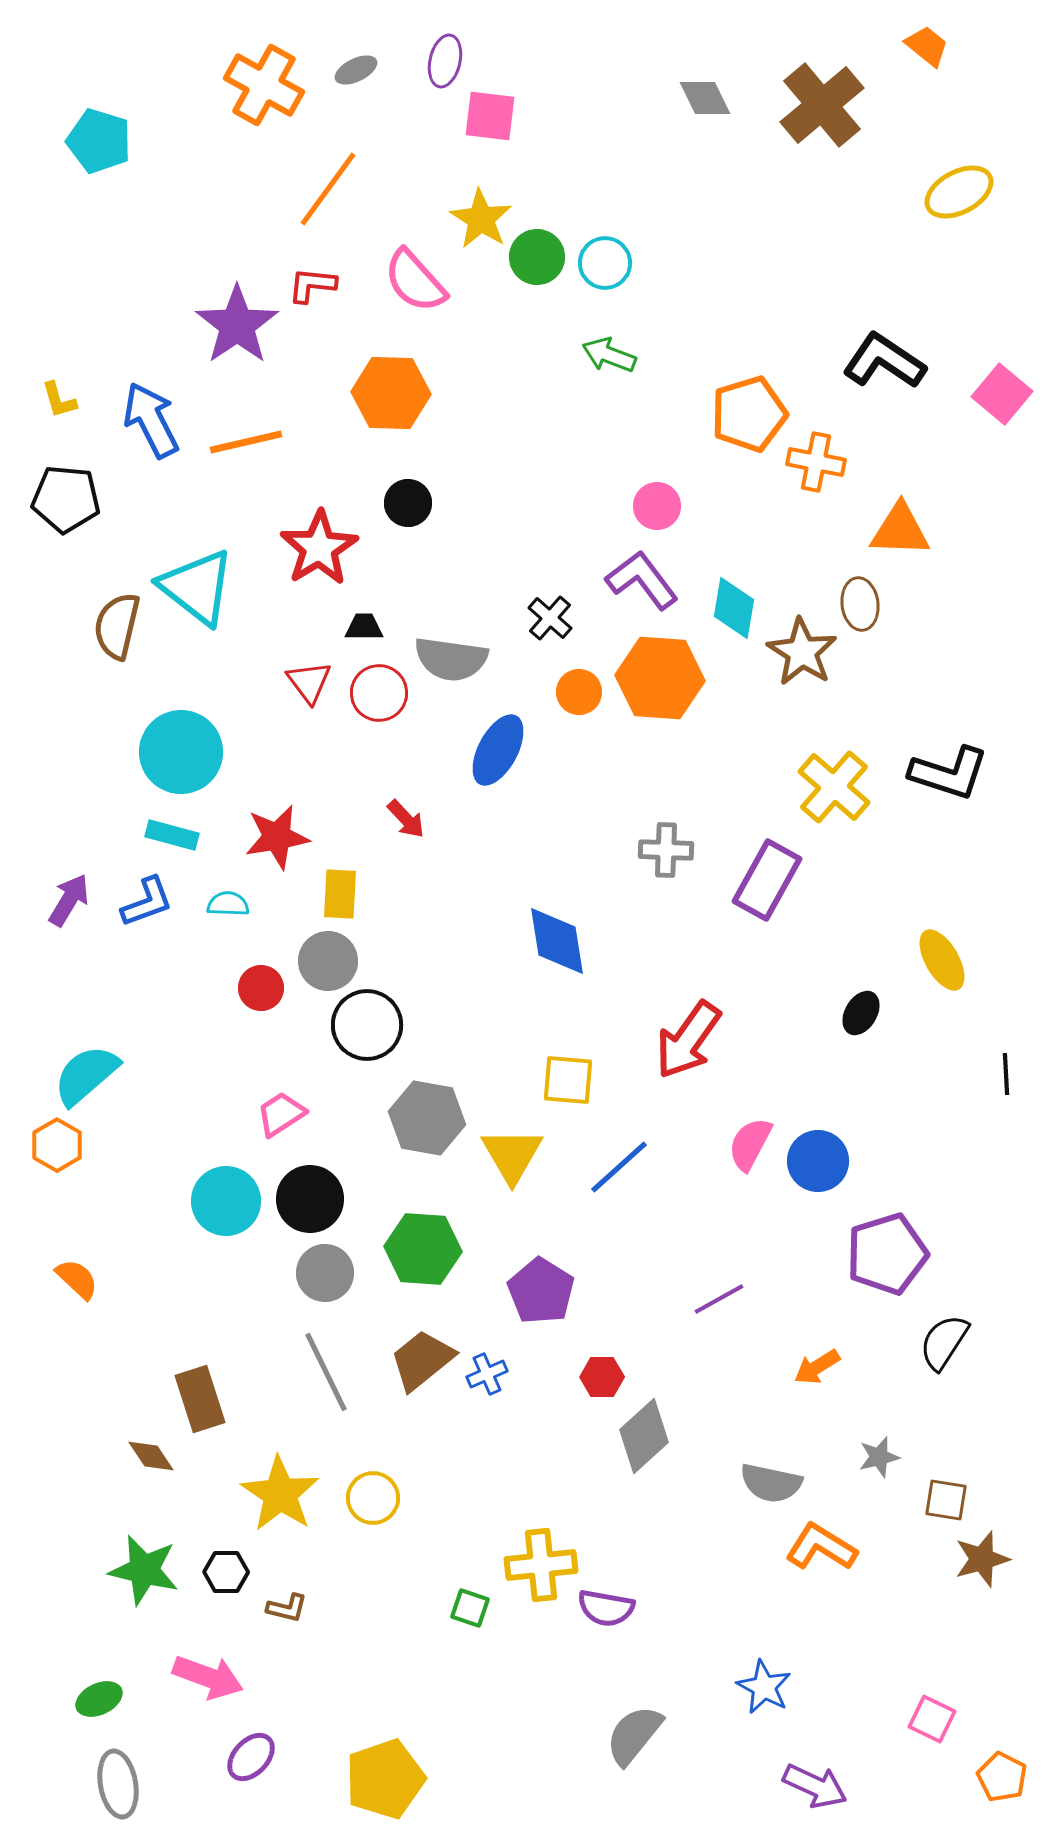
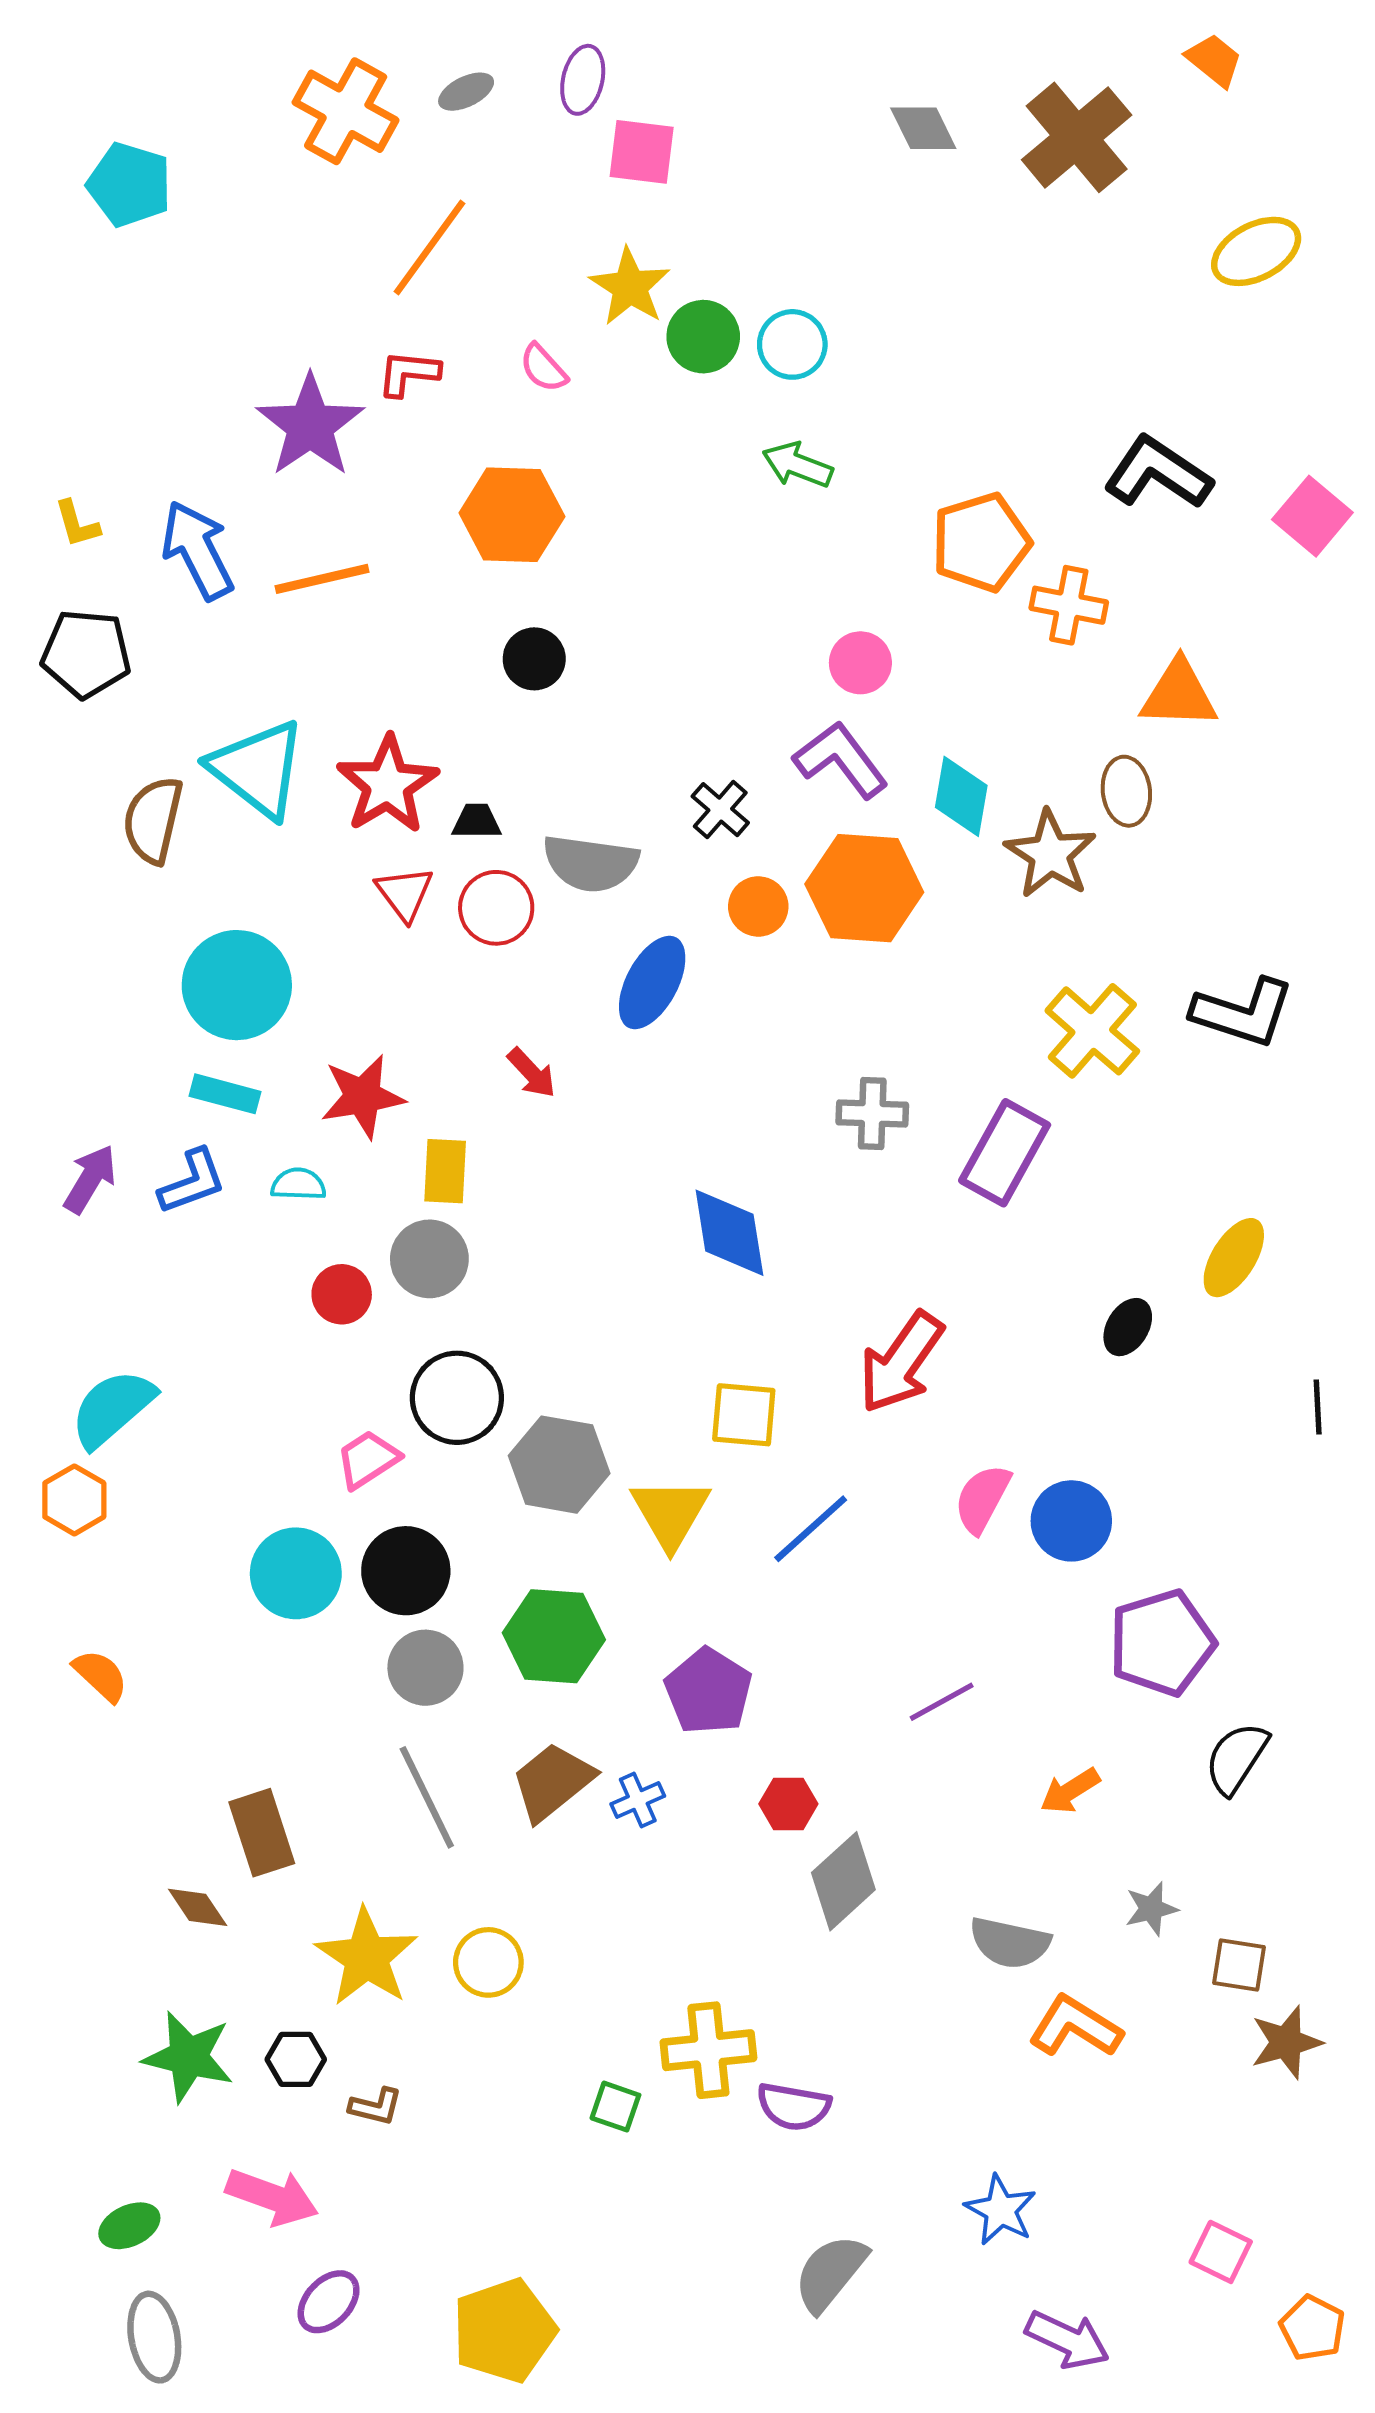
pink semicircle: (415, 281) -> (543, 368), size x0.6
red star: (319, 548) -> (387, 785), moved
yellow ellipse: (942, 960) -> (1234, 1258), turned 62
black circle: (367, 1025) -> (457, 1398), moved

